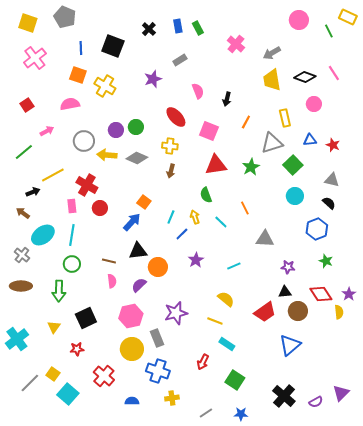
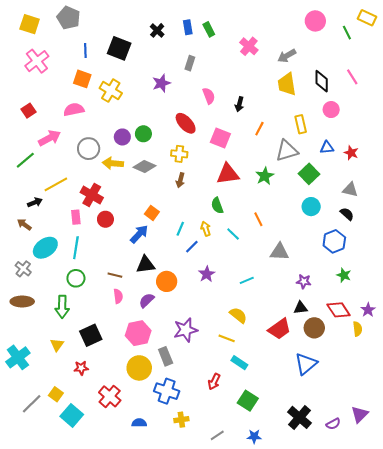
gray rectangle: (180, 60) -> (190, 63), turned -40
black diamond: (305, 77) -> (322, 81), turned 70
pink arrow: (47, 131) -> (50, 138), size x1.5

